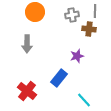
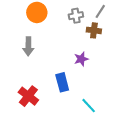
gray line: (95, 11) -> (100, 11), turned 32
blue rectangle: (59, 78) -> (62, 82), turned -54

